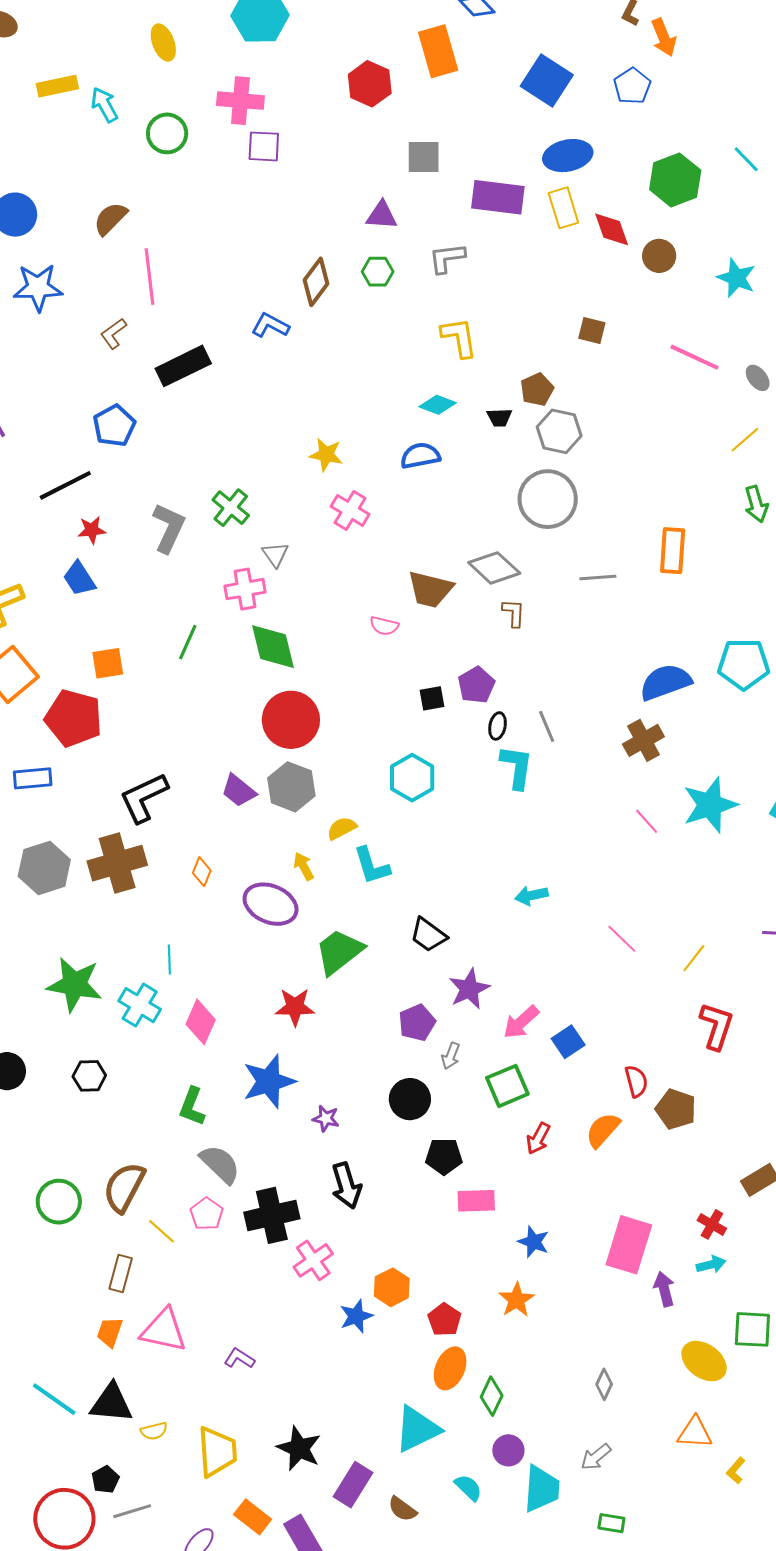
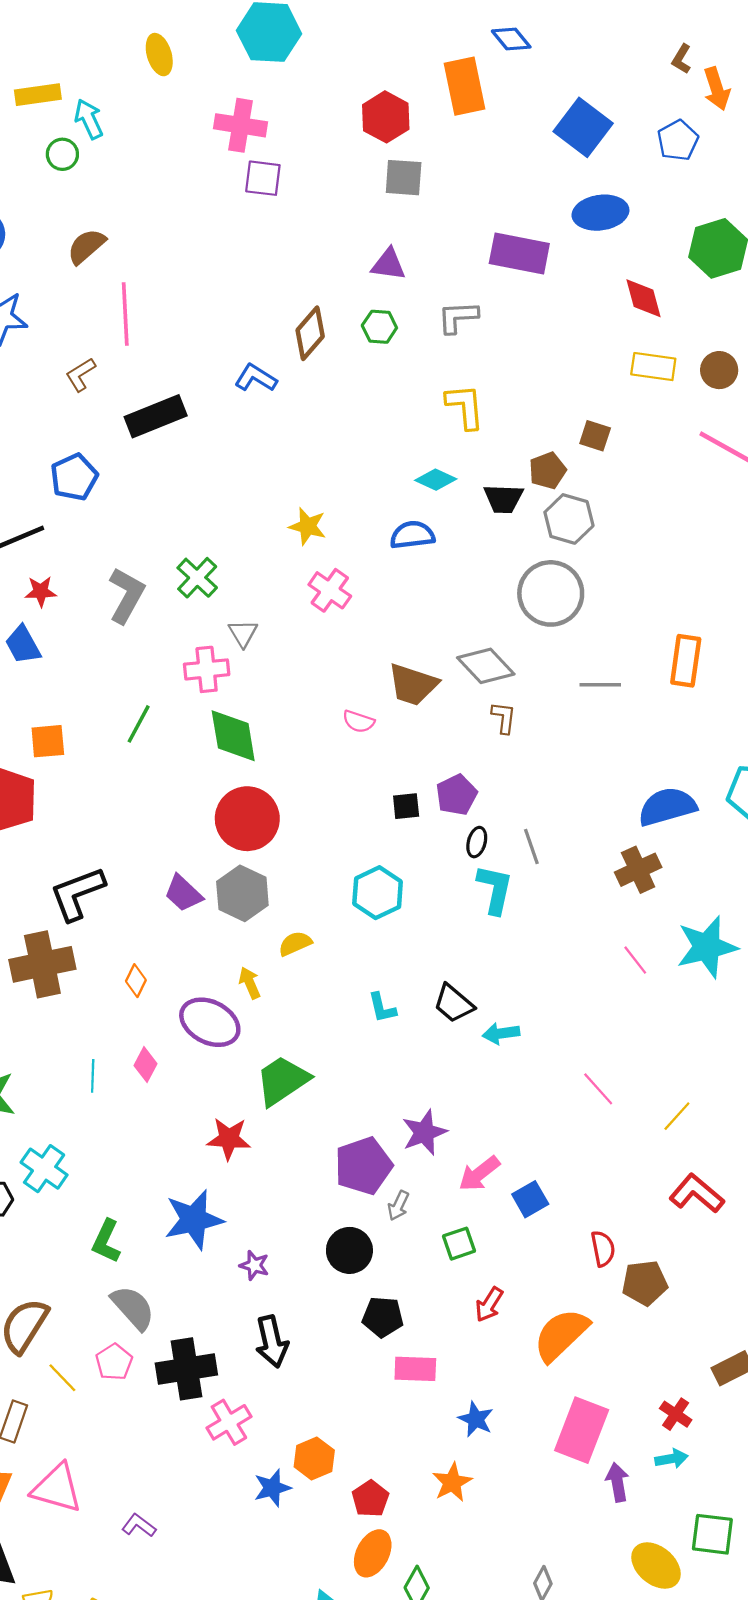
green circle: (167, 133) -> (62, 154), moved, size x0.7
gray square: (424, 157) -> (404, 178), moved
yellow rectangle: (563, 208) -> (653, 367), moved, turned -69
brown circle: (659, 256) -> (719, 370), moved
brown square: (592, 331) -> (595, 436), moved
black trapezoid: (499, 417) -> (503, 499), size x1.4
cyan L-shape: (372, 866) -> (382, 1008), moved, size x0.7
black trapezoid: (428, 935) -> (454, 1003), moved
cyan cross: (140, 1005) -> (44, 1169), moved
pink diamond: (201, 1022) -> (145, 1065), moved, size x0.7
purple pentagon: (417, 1023) -> (363, 1166), size x1.4
red L-shape: (717, 1026) -> (697, 1193), turned -72
green square: (507, 1086) -> (459, 1244), size x0.7
brown pentagon: (676, 1109) -> (645, 1283), turned -30
orange semicircle: (603, 1130) -> (561, 1335), moved, size x1.4

